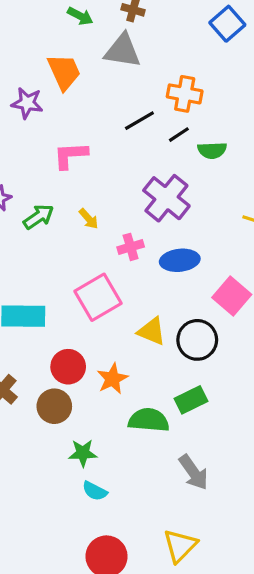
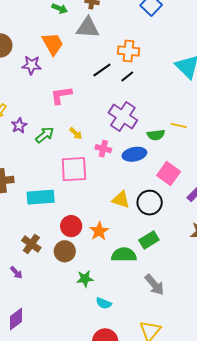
green semicircle: (212, 150) -> (156, 135), moved
pink cross: (131, 247) -> (103, 149), turned 35
pink square: (98, 297) -> (74, 169), moved, turned 32
cyan semicircle: (95, 491) -> (104, 303), moved

